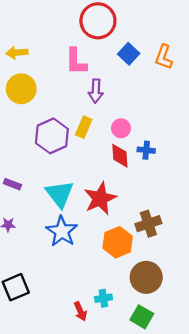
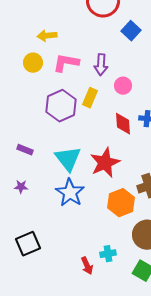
yellow arrow: (17, 53) -> (47, 36), moved
pink L-shape: (76, 61) -> (66, 63), moved, turned 100
yellow circle: (21, 89) -> (33, 63), size x0.7
pink circle: (121, 128) -> (123, 86), moved

